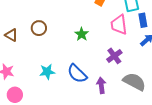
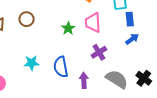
pink trapezoid: (119, 25) -> (93, 23), moved
blue semicircle: (77, 74) -> (61, 67), turned 30

